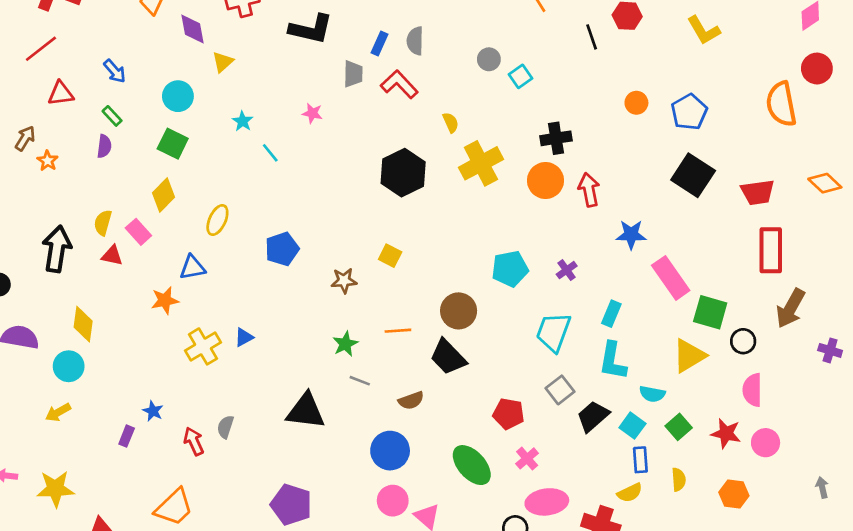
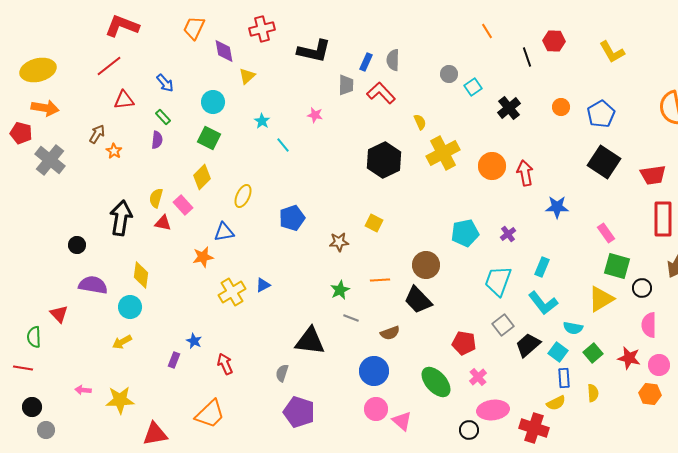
black cross: (556, 138) -> (509, 108), moved, turned -30
pink rectangle: (671, 278) -> (606, 233), moved, size x0.6
cyan L-shape: (613, 361) -> (543, 303), turned -48
gray semicircle: (225, 427) -> (282, 373), moved
orange hexagon: (734, 494) -> (650, 394), moved

